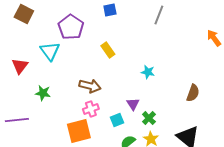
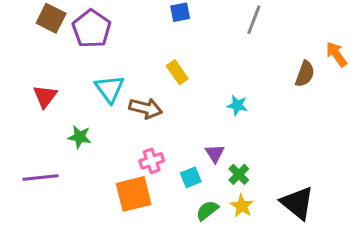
purple pentagon: (71, 27) -> (92, 29), moved
cyan triangle: (50, 51) -> (110, 89), moved
brown arrow: (90, 86) -> (146, 108), moved
brown semicircle: (193, 93) -> (305, 74), moved

